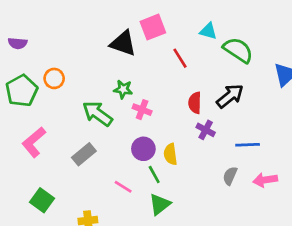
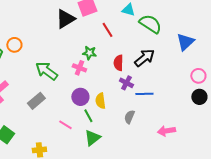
black triangle: (123, 43) -> (65, 19), turned -50
green star: (123, 89) -> (89, 53), moved
blue line: (248, 145) -> (144, 94), moved
gray semicircle: (230, 176) -> (129, 117), moved
pink arrow: (265, 180) -> (166, 131), moved

